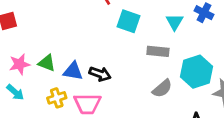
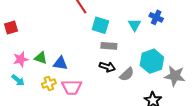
gray rectangle: (158, 51) -> (109, 46), moved
black arrow: (100, 74) -> (107, 67), moved

